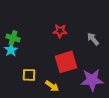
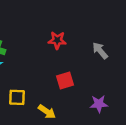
red square: (66, 62) -> (65, 80), size x0.6
purple star: (92, 80) -> (99, 104), size x0.6

